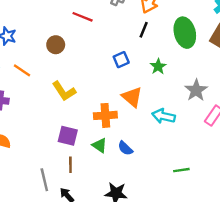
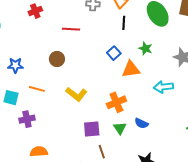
orange triangle: (132, 97) -> (131, 69), moved, turned -30
green triangle: (100, 145) -> (120, 128), turned 40

